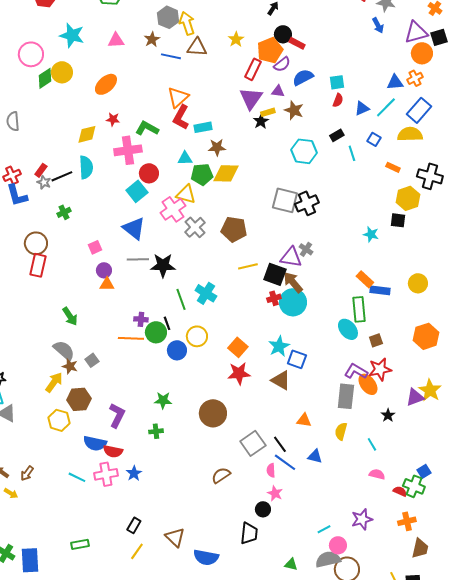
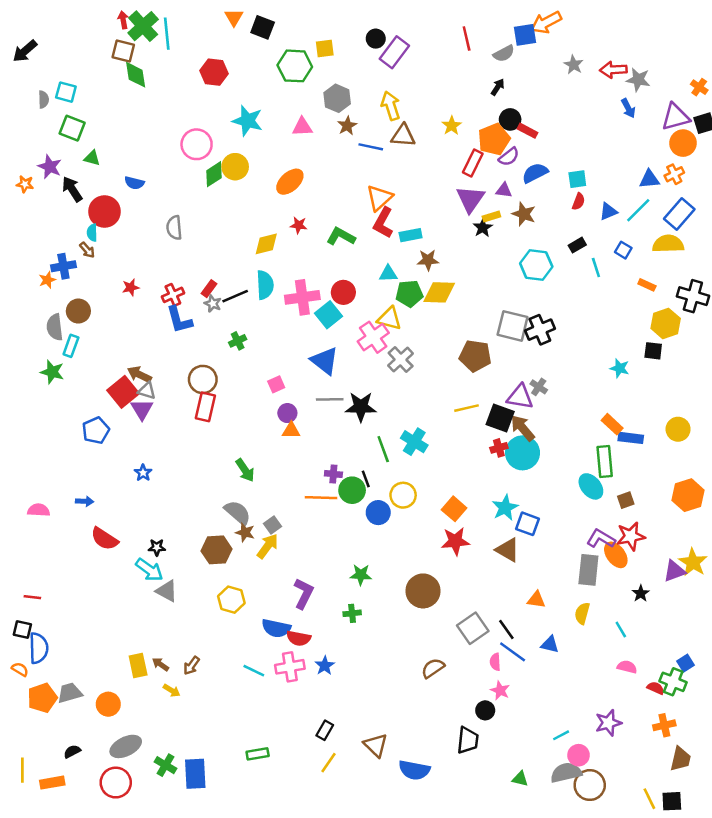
gray hexagon: (168, 17) -> (337, 98), moved
pink cross: (128, 150) -> (302, 297), moved
brown pentagon: (234, 229) -> (475, 356), moved
yellow arrow: (54, 382) -> (267, 546), moved
brown hexagon: (79, 399) -> (216, 550), moved

